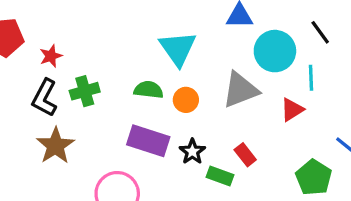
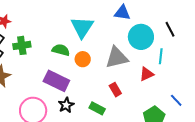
black star: (192, 152) -> (66, 105), moved
red rectangle: (245, 155) -> (115, 90), moved

